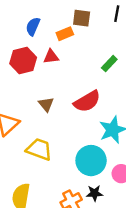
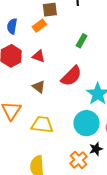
red triangle: (51, 57) -> (39, 56), moved, turned 40

